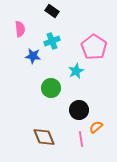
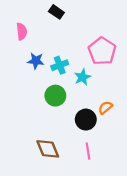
cyan cross: (52, 41) -> (60, 65), moved
orange semicircle: (96, 127) -> (105, 108), moved

